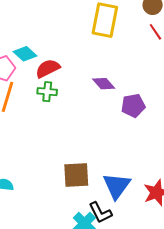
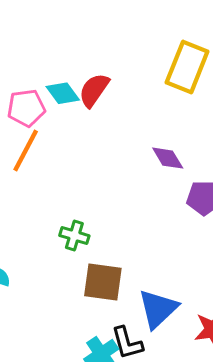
red semicircle: (48, 68) -> (94, 90), moved, turned -40
green cross: (47, 92) -> (74, 236), moved

